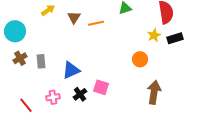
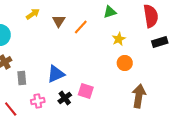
orange line: (96, 23) -> (81, 27), turned -35
yellow star: (154, 35) -> (119, 39), moved
gray rectangle: (41, 61) -> (22, 78), moved

